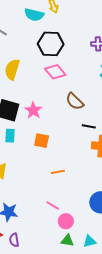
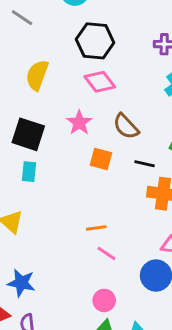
pink star: (33, 110) -> (79, 123), moved
orange square: (42, 141) -> (101, 159), moved
pink line: (53, 205) -> (107, 253), moved

